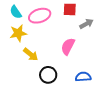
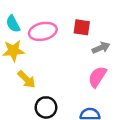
pink semicircle: (68, 46) -> (97, 77), moved

